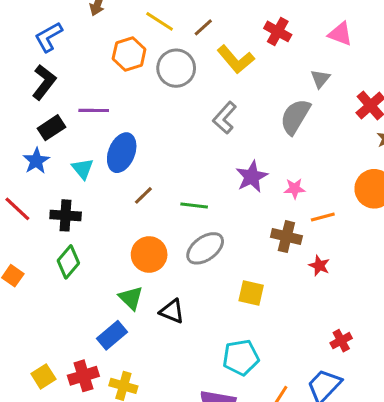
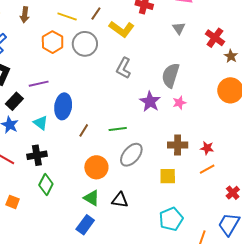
gray semicircle: (295, 117) -> (171, 75), moved
orange line: (323, 217) -> (207, 169), moved
brown cross: (286, 237) -> (178, 145), moved

